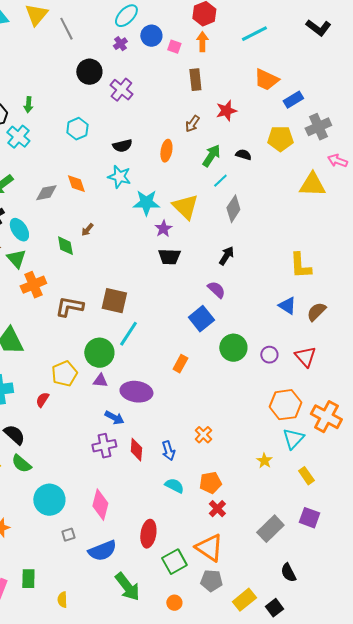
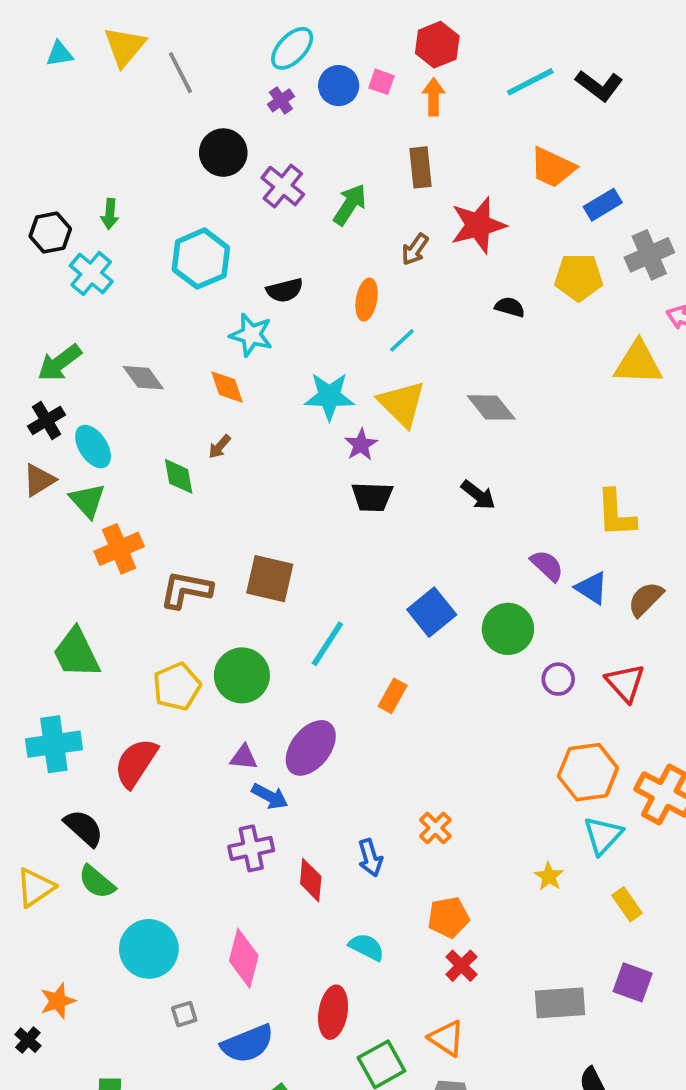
black L-shape: (318, 28) -> (599, 86), moved
pink square: (174, 47) -> (381, 82), moved
red star: (226, 111) -> (478, 225), size x1.4
cyan hexagon: (77, 129) -> (201, 259), size x1.4
green arrow: (211, 156) -> (350, 205), moved
cyan star: (119, 177) -> (251, 335), moved
cyan line: (220, 181) -> (402, 340), moved
orange diamond: (76, 184) -> (227, 387), moved
gray diamond: (46, 193) -> (143, 378), turned 65
gray diamond: (233, 209) -> (491, 407), turned -72
black arrow: (226, 256) -> (478, 495), turned 96
purple semicircle: (216, 290) -> (547, 566), moved
cyan line: (128, 334) -> (327, 644), moved
green circle: (233, 348) -> (508, 629), moved
yellow pentagon: (64, 374) -> (177, 687), moved
purple triangle: (100, 381) -> (244, 757), moved
purple ellipse: (136, 392) -> (311, 748), turned -60
red semicircle: (42, 400) -> (136, 763), size x1.8
red diamond: (136, 450) -> (311, 880), moved
cyan semicircle: (174, 486) -> (367, 947), moved
gray rectangle: (270, 529) -> (560, 1003), turned 40
orange triangle: (209, 548) -> (447, 1038), size x0.7

